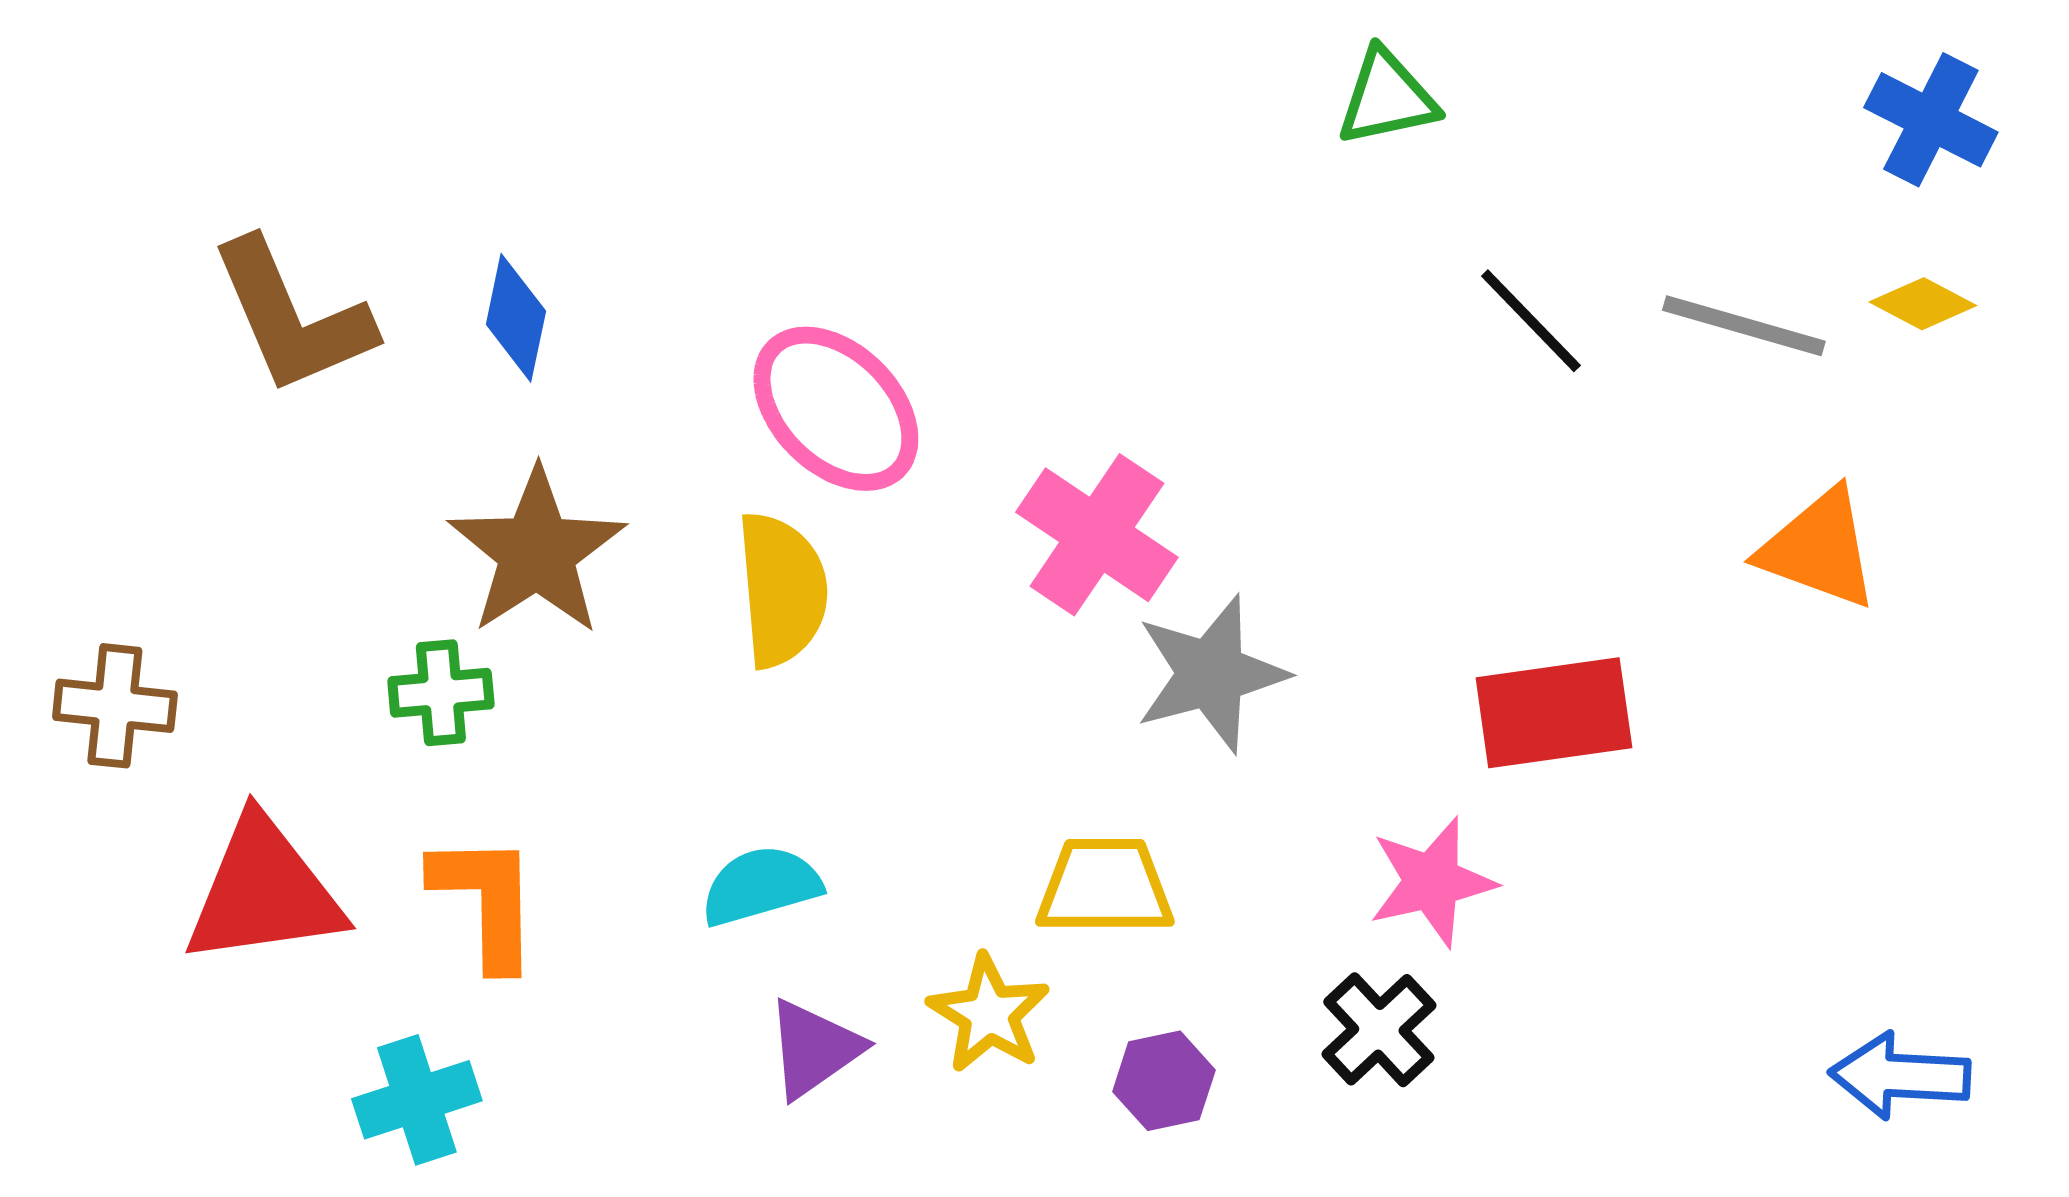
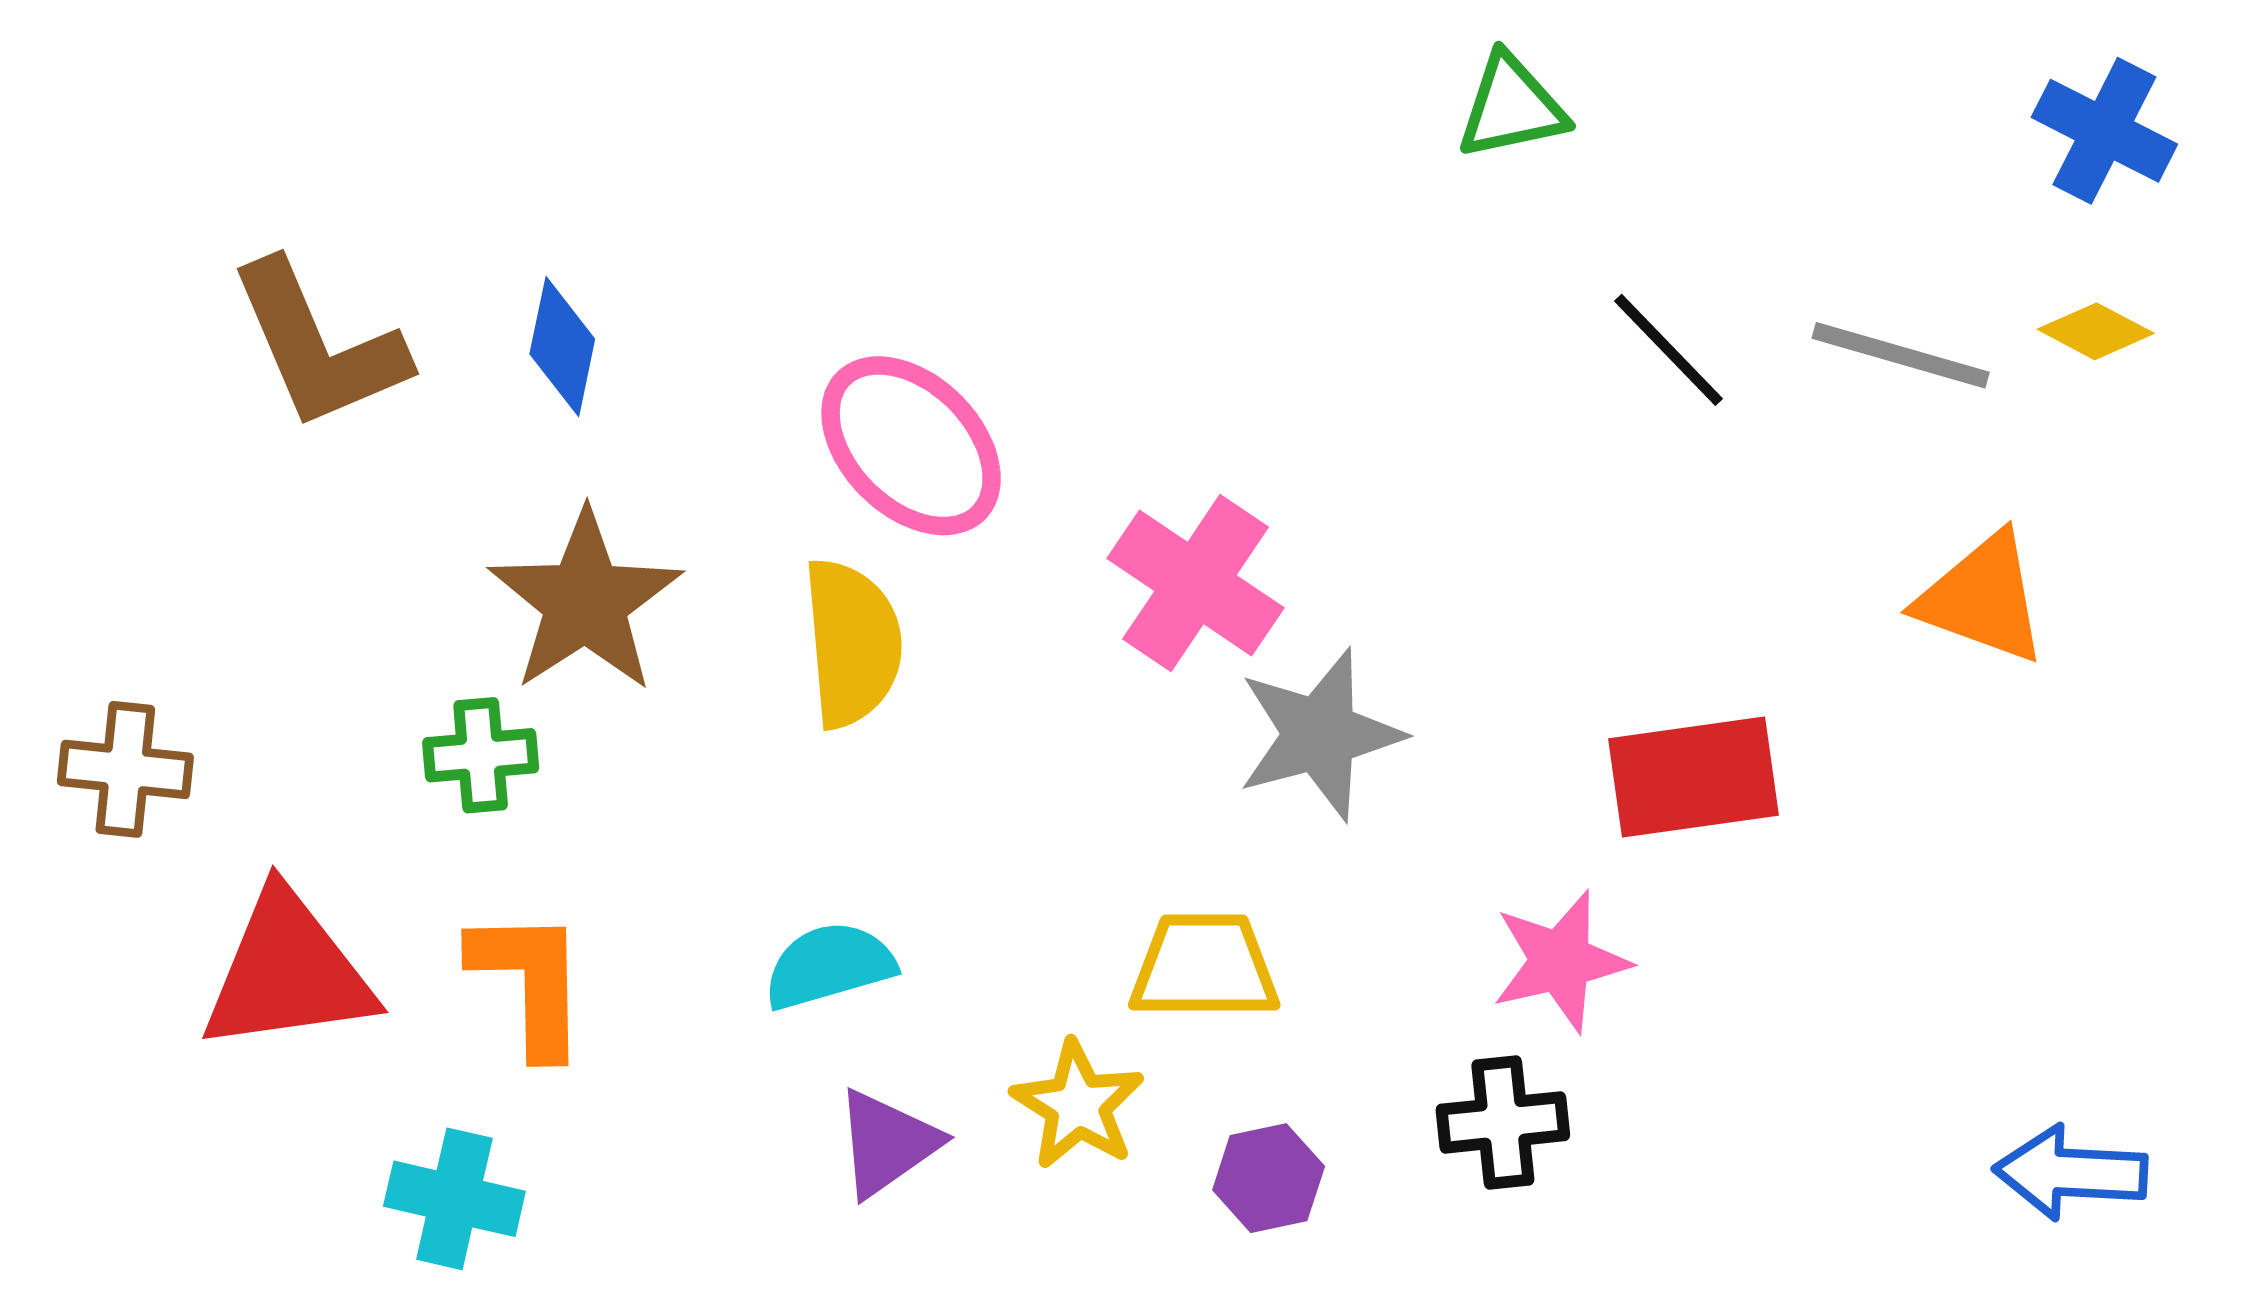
black cross: (1379, 1030) -> (1503, 1122), turned 37
cyan cross: (417, 1100) -> (454, 1199), turned 31

